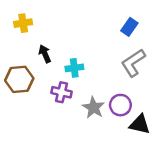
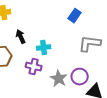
blue rectangle: (129, 27) -> (75, 16), moved
gray L-shape: (133, 63) -> (90, 44), turned 40

